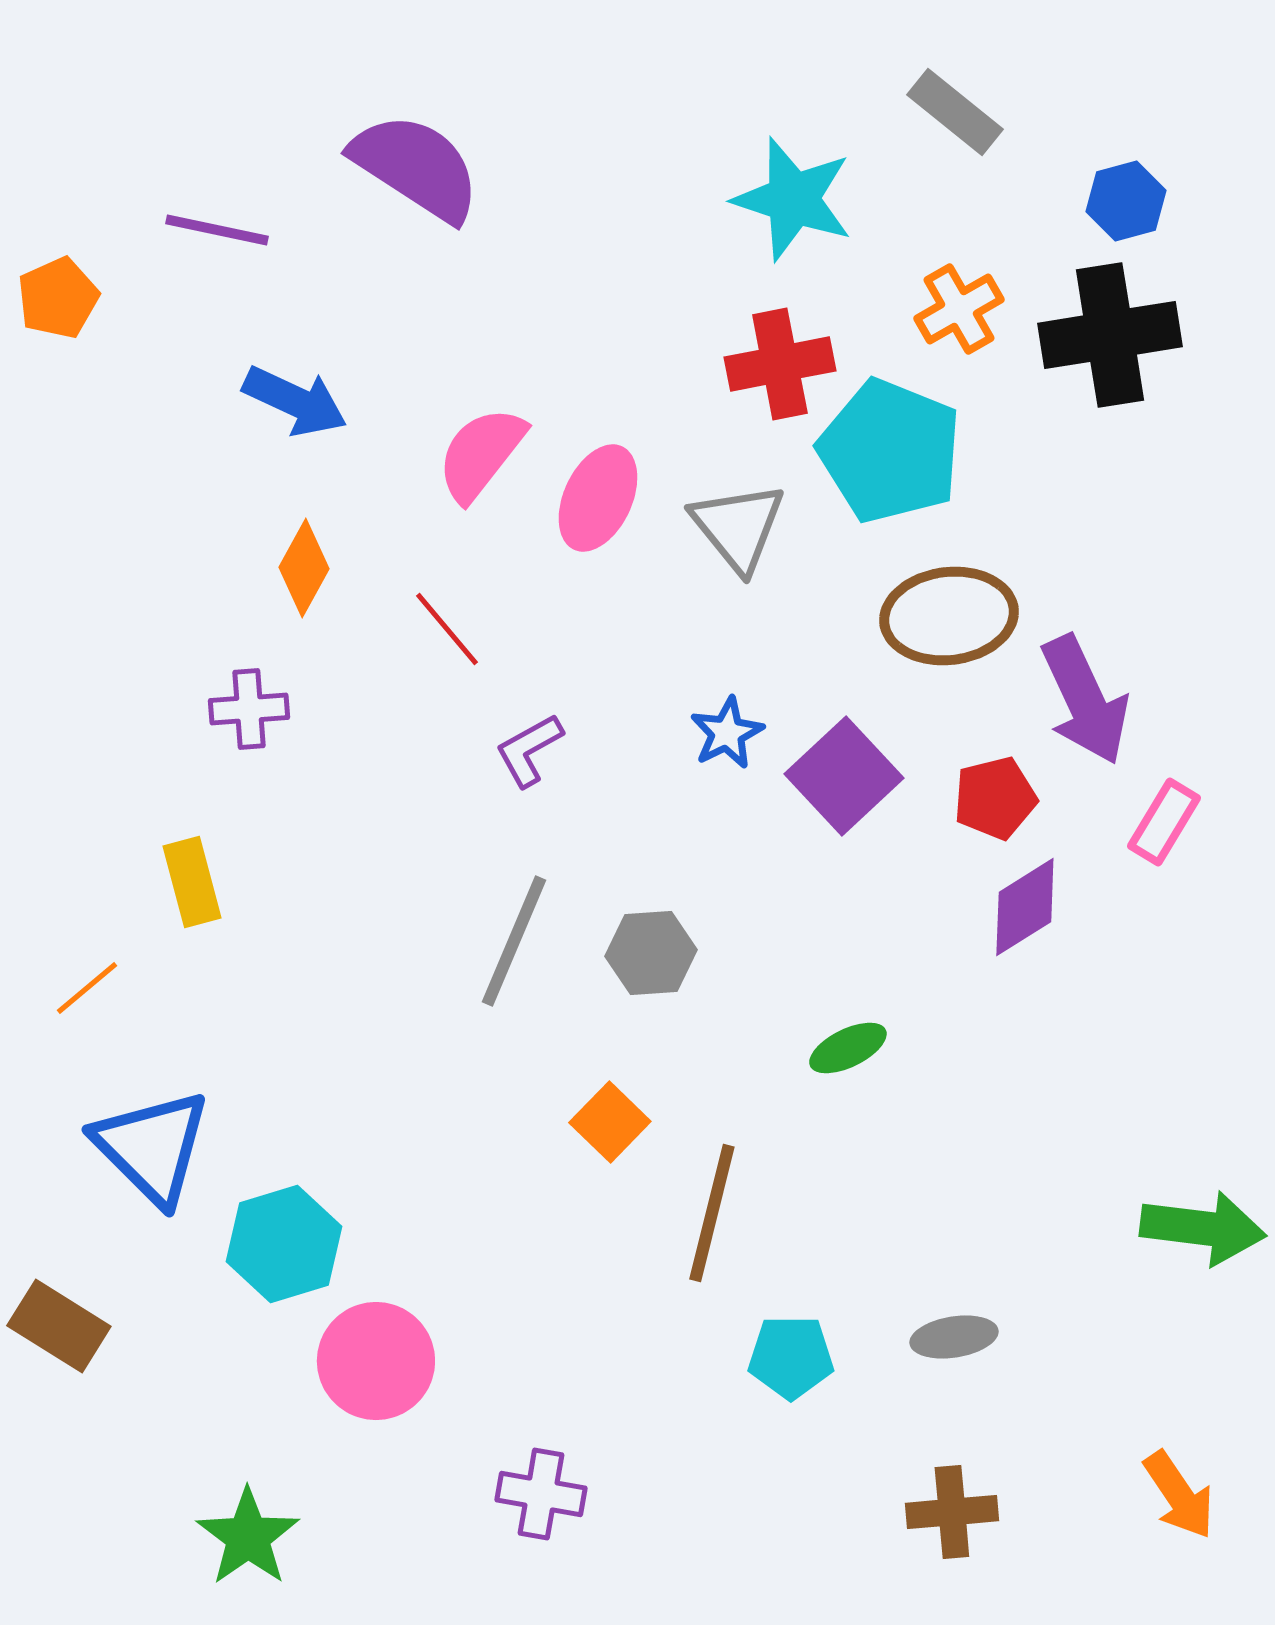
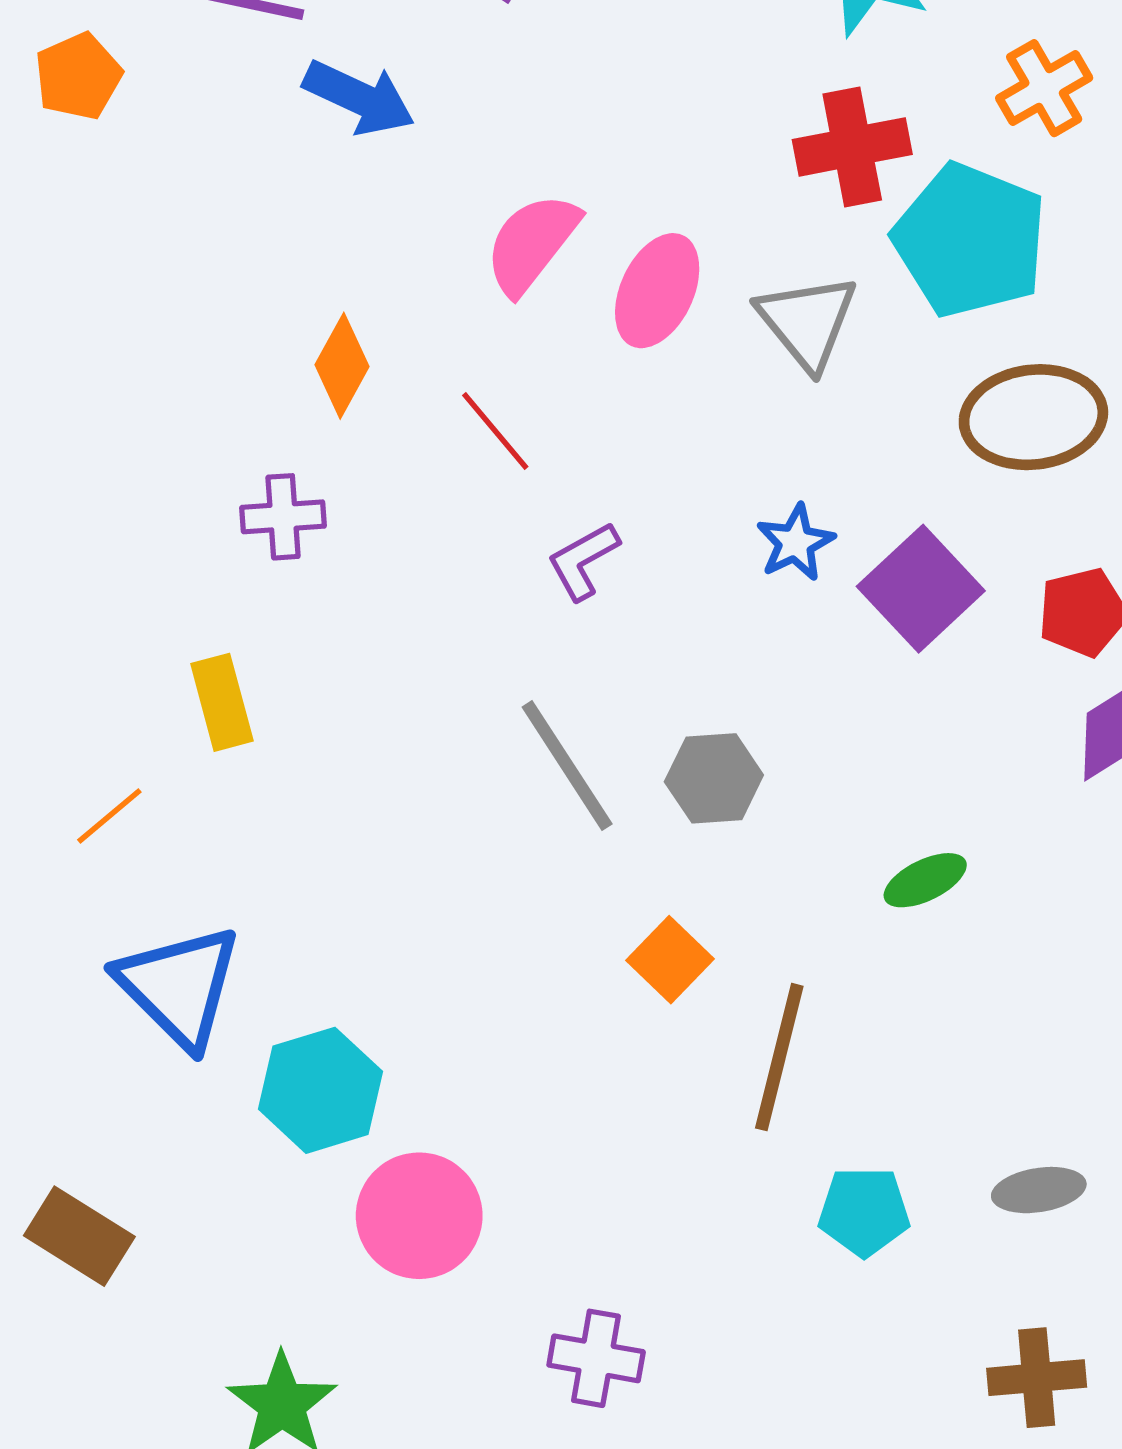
blue arrow: (295, 401) -> (359, 98), moved
gray line: (514, 941) -> (567, 766), turned -56
brown rectangle: (59, 1326) -> (79, 1236), moved

